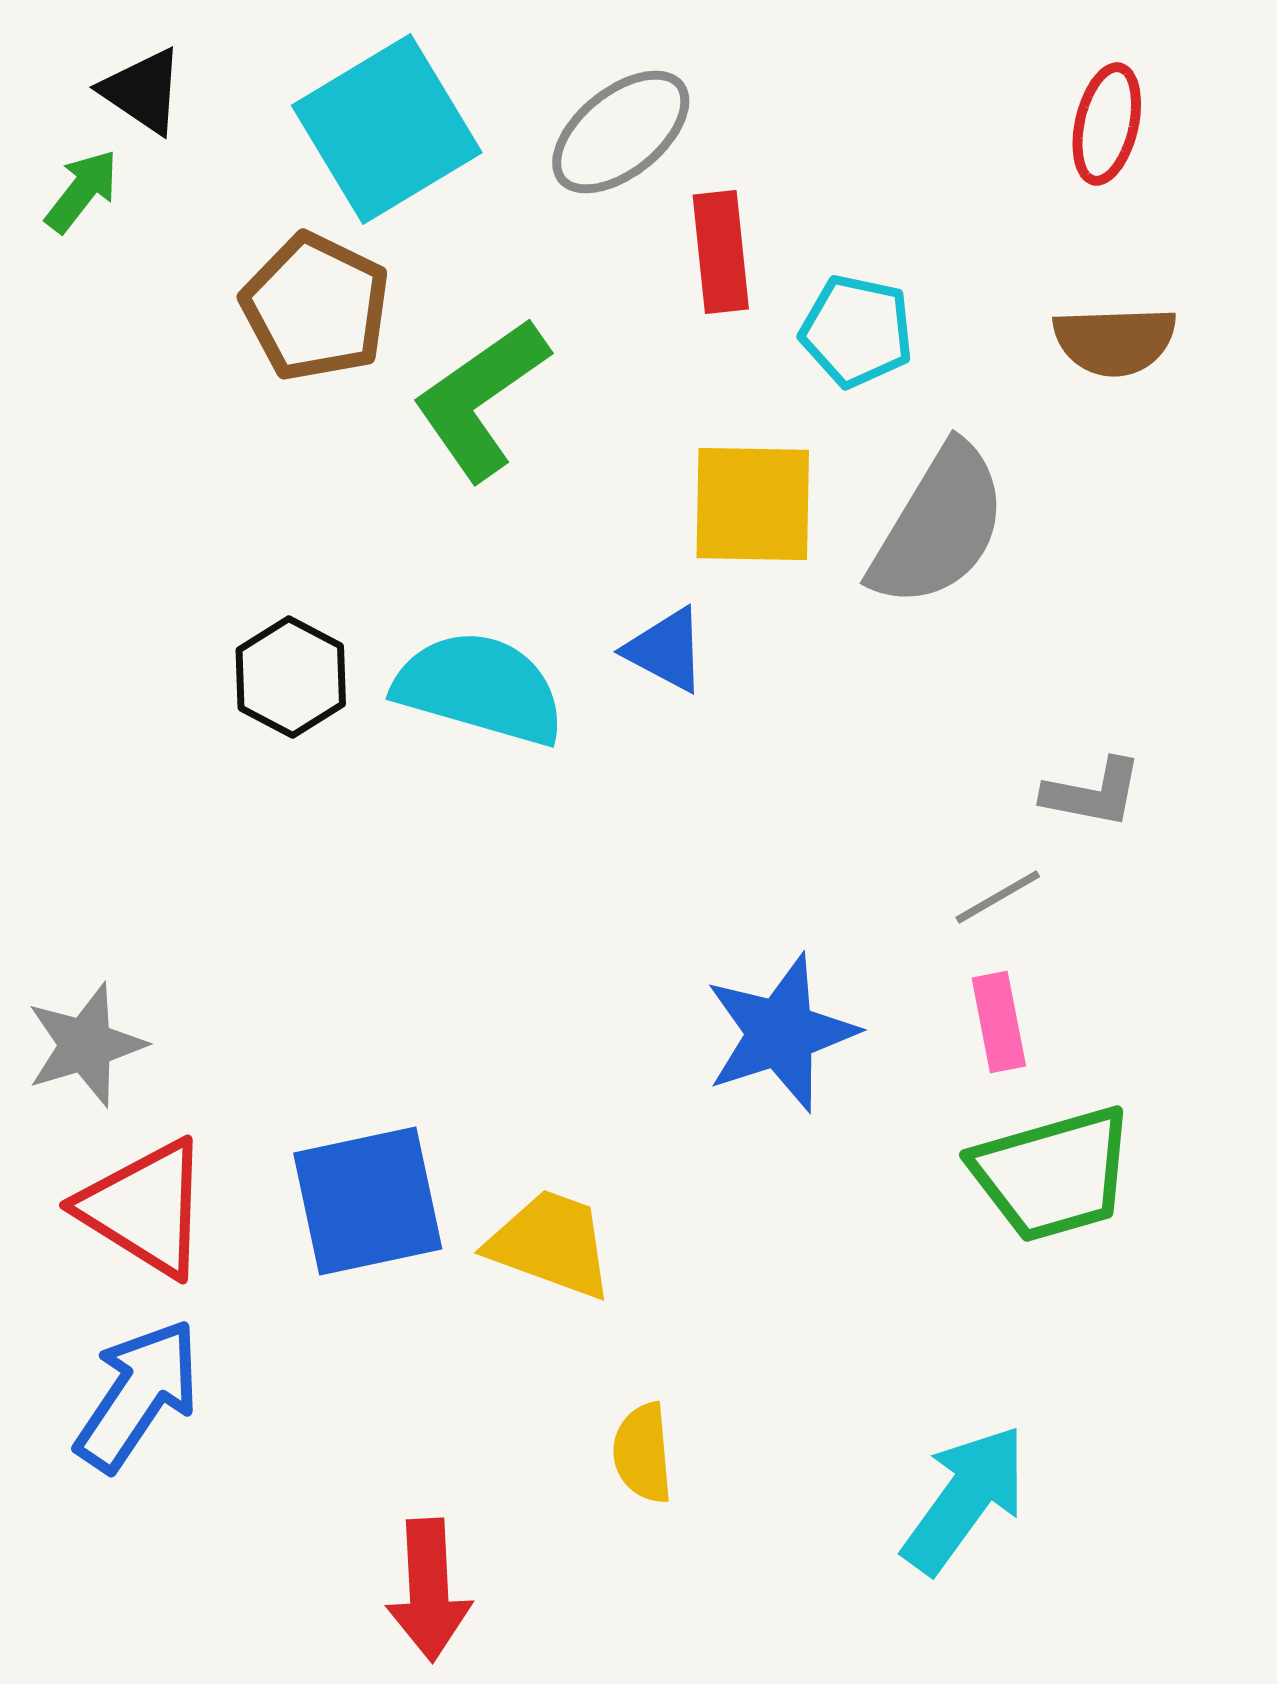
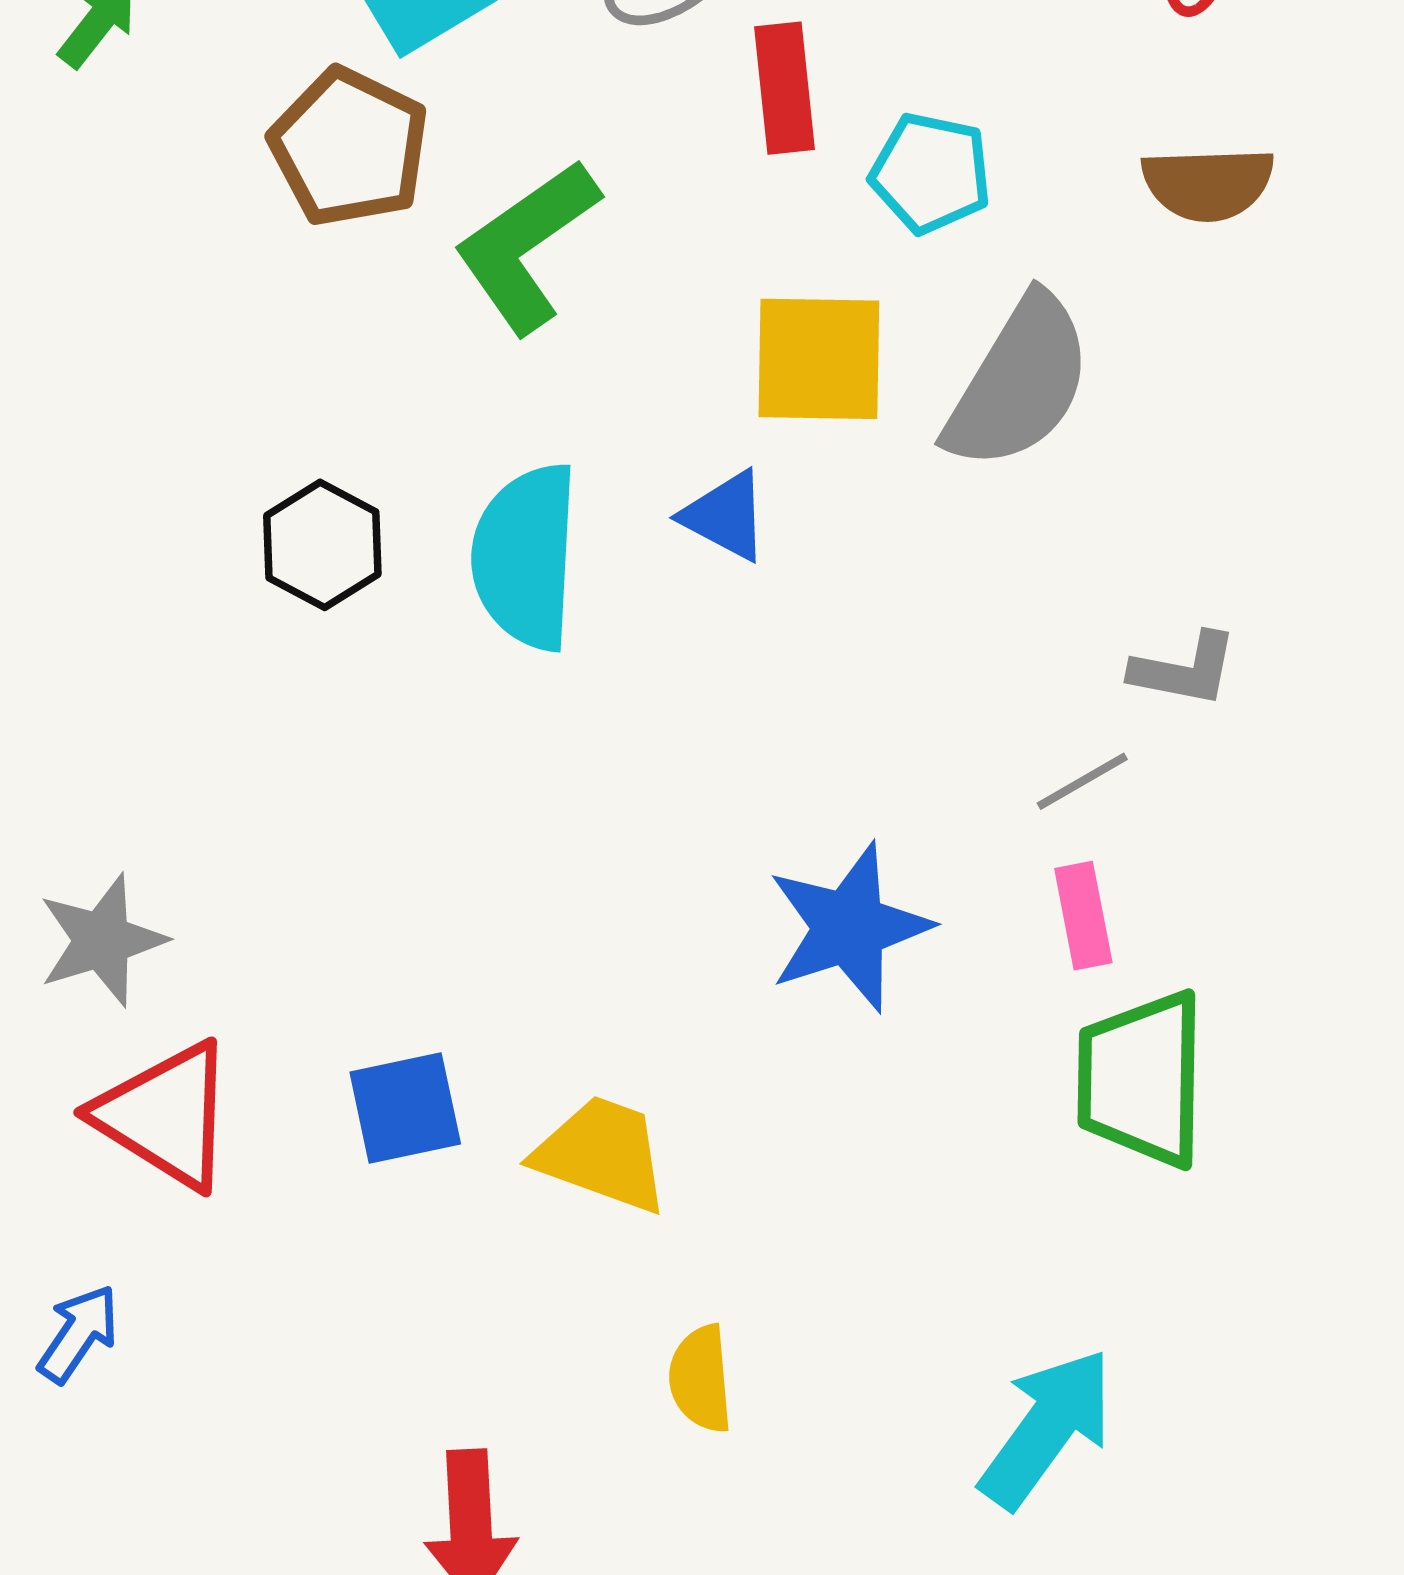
cyan semicircle: (480, 688) -> (526, 557), turned -103
green trapezoid: (1053, 1174) -> (1141, 1079), turned 107
blue square: (368, 1201) -> (405, 1108), size x0.7
blue arrow: (138, 1395) -> (78, 1334), moved, size x0.6

